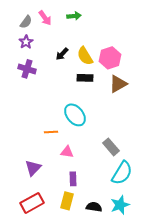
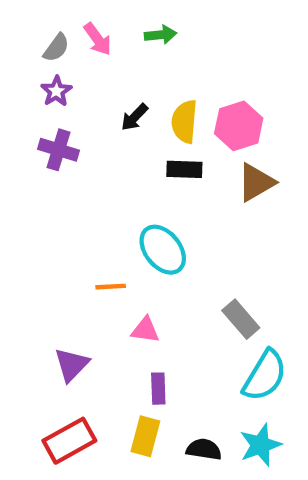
yellow semicircle: (85, 56) -> (184, 122), turned 36

